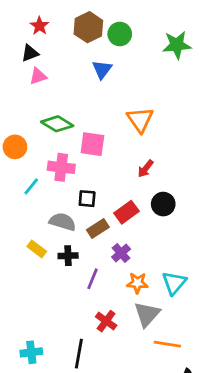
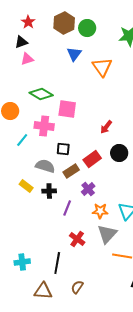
orange triangle: (140, 120) -> (102, 67), moved

